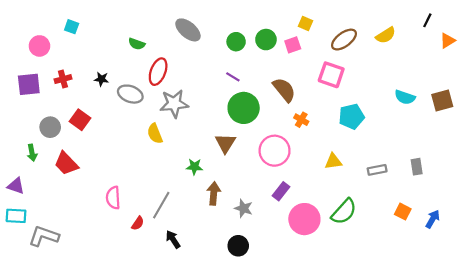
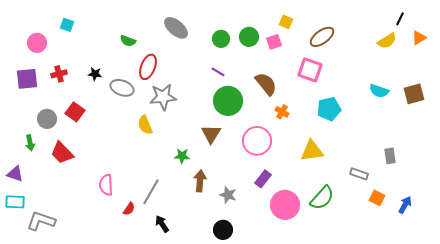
yellow semicircle: (386, 35) -> (387, 41), moved
yellow triangle: (333, 161) -> (312, 151), size x1.4
gray rectangle: (377, 170) -> (359, 174), moved, turned 30

